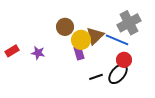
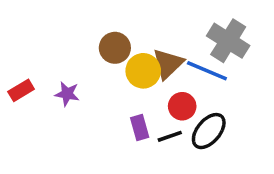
gray cross: (129, 23) -> (228, 41), turned -30
purple rectangle: (79, 53) -> (140, 127), moved
red circle: (124, 60) -> (182, 106), moved

